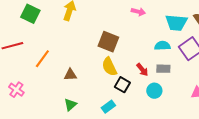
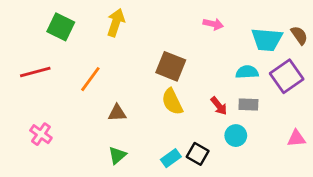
orange line: (42, 59) -> (90, 79), moved
black square: (122, 85) -> (198, 154), moved

